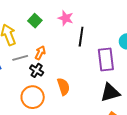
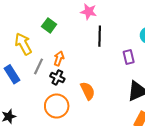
pink star: (66, 18) -> (89, 12), moved
gray line: (20, 58) -> (39, 66), turned -42
purple rectangle: (106, 60) -> (129, 57), size x0.6

